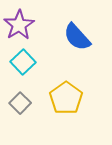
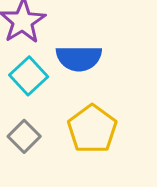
blue semicircle: (77, 37) -> (79, 58), moved, turned -48

